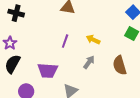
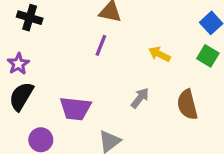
yellow arrow: (93, 39) -> (159, 54), moved
purple line: (65, 41) -> (101, 45), moved

